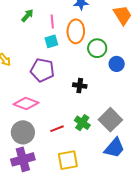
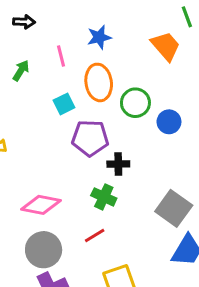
pink line: (52, 21) -> (61, 56), moved
purple pentagon: (42, 70) -> (90, 138), moved
green cross: (82, 123) -> (104, 197), moved

